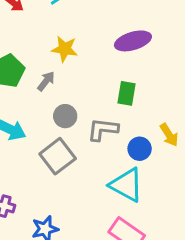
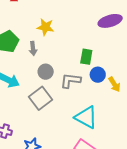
purple ellipse: (133, 41) -> (110, 21), moved
gray arrow: (46, 81) -> (33, 48), turned 136
blue circle: (140, 149) -> (98, 75), moved

